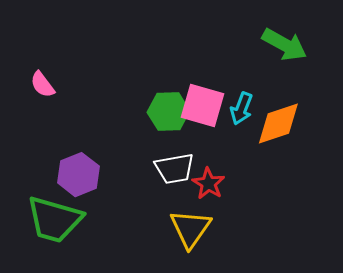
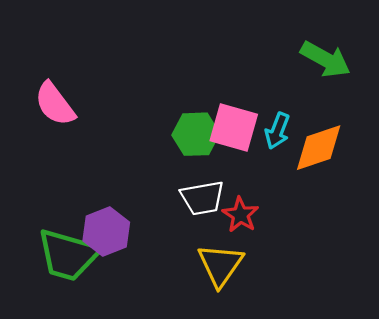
pink semicircle: (42, 85) -> (55, 104), size x1.5
purple hexagon: (78, 175) -> (106, 232), moved

